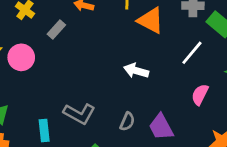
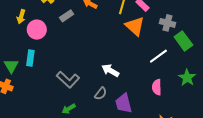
white arrow: (136, 71) -> (110, 71), moved
pink semicircle: (200, 94) -> (157, 87), turned -42
cyan rectangle: (44, 130) -> (30, 58), moved

